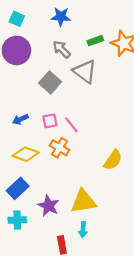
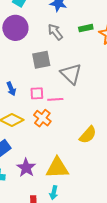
gray triangle: (85, 71) -> (71, 74), moved
gray square: (50, 82) -> (41, 60), turned 30
blue arrow: (20, 119) -> (11, 89), turned -96
pink line: (71, 125) -> (55, 99), turned -63

